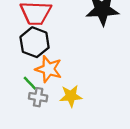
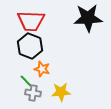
orange star: (49, 69) -> (42, 69), size x0.7

